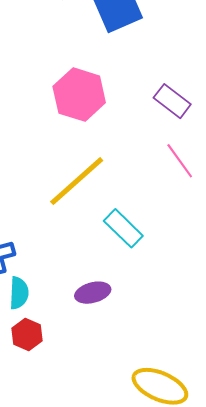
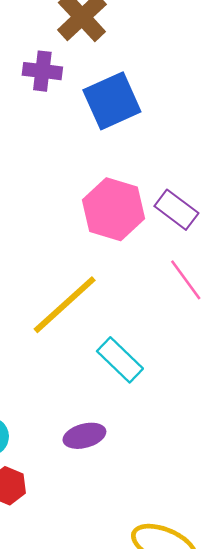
pink hexagon: (79, 95) -> (114, 209), moved

